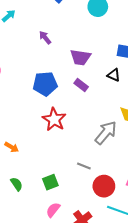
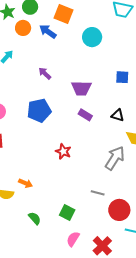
black triangle: (114, 75) -> (118, 115), moved
blue pentagon: (45, 84) -> (39, 111), moved
red star: (54, 119) -> (63, 151), size x0.7
green square: (50, 182) -> (67, 213), turned -35

